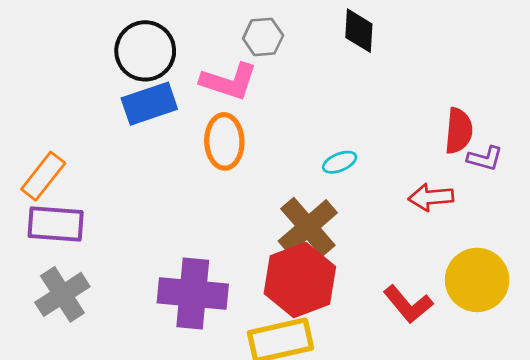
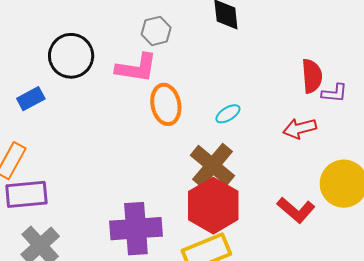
blue rectangle: (149, 104) -> (31, 99), moved, size x0.7
orange ellipse: (224, 141) -> (166, 104), moved

